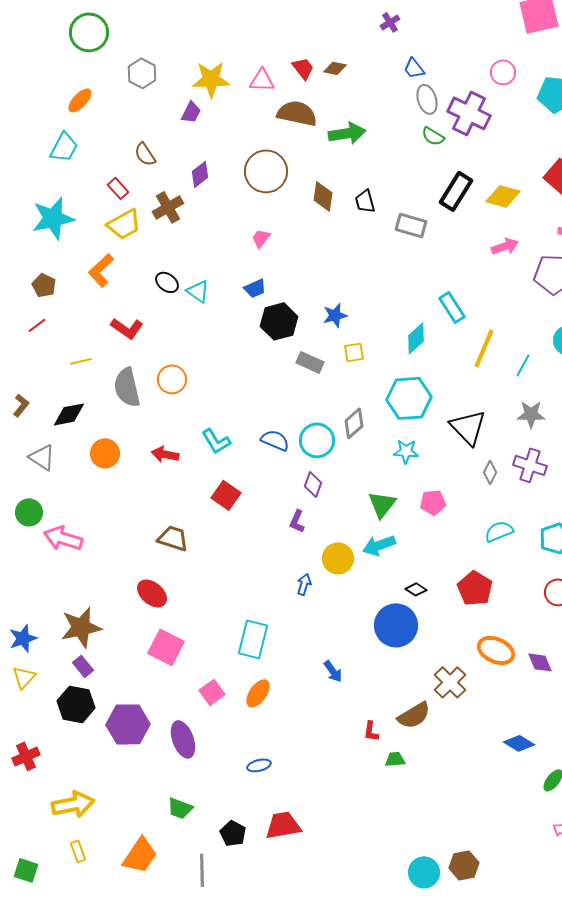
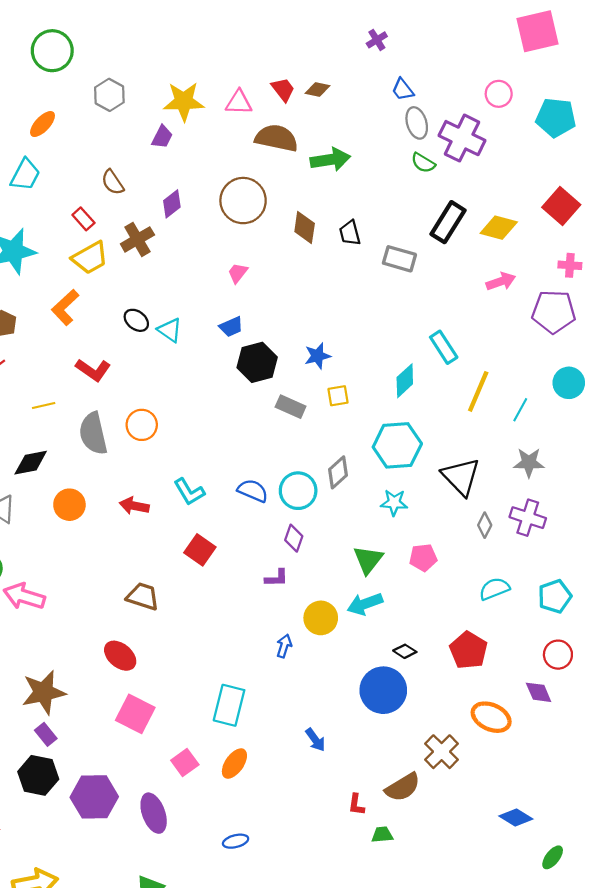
purple L-shape: (297, 521) -> (277, 578), turned -115
purple diamond: (540, 662) -> (539, 692), moved

